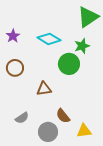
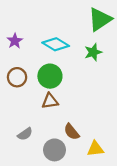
green circle: (69, 64) -> (50, 76), moved

